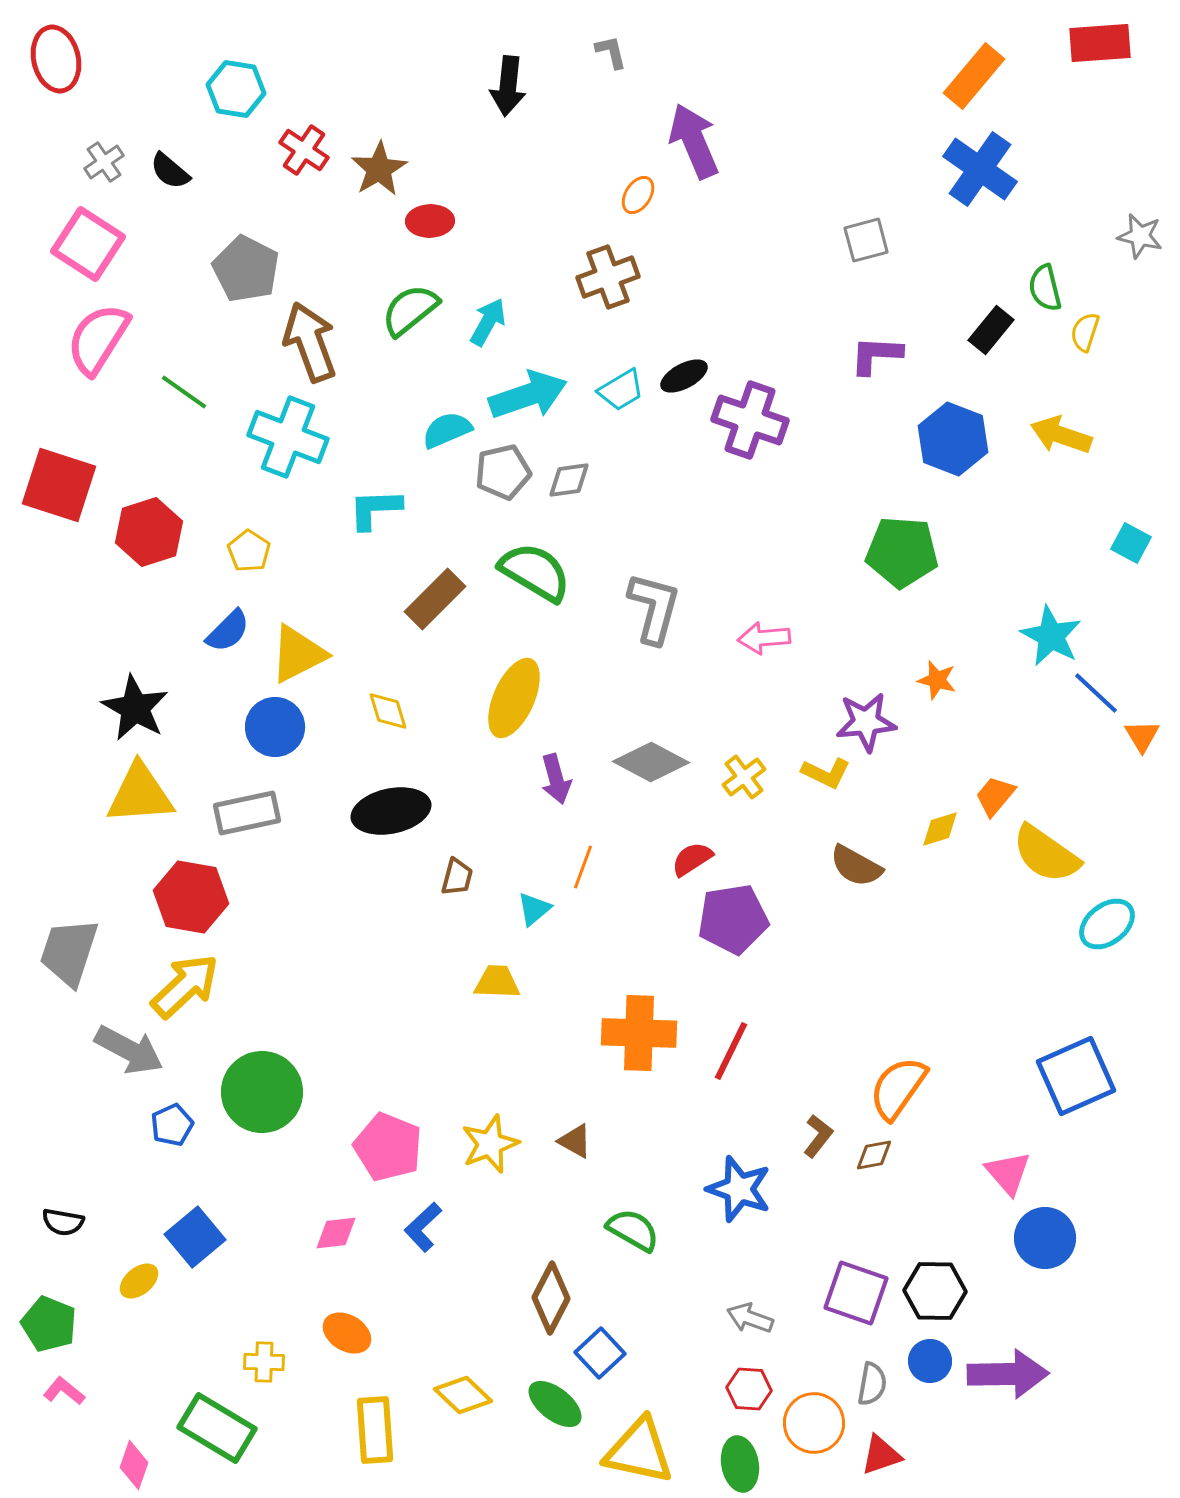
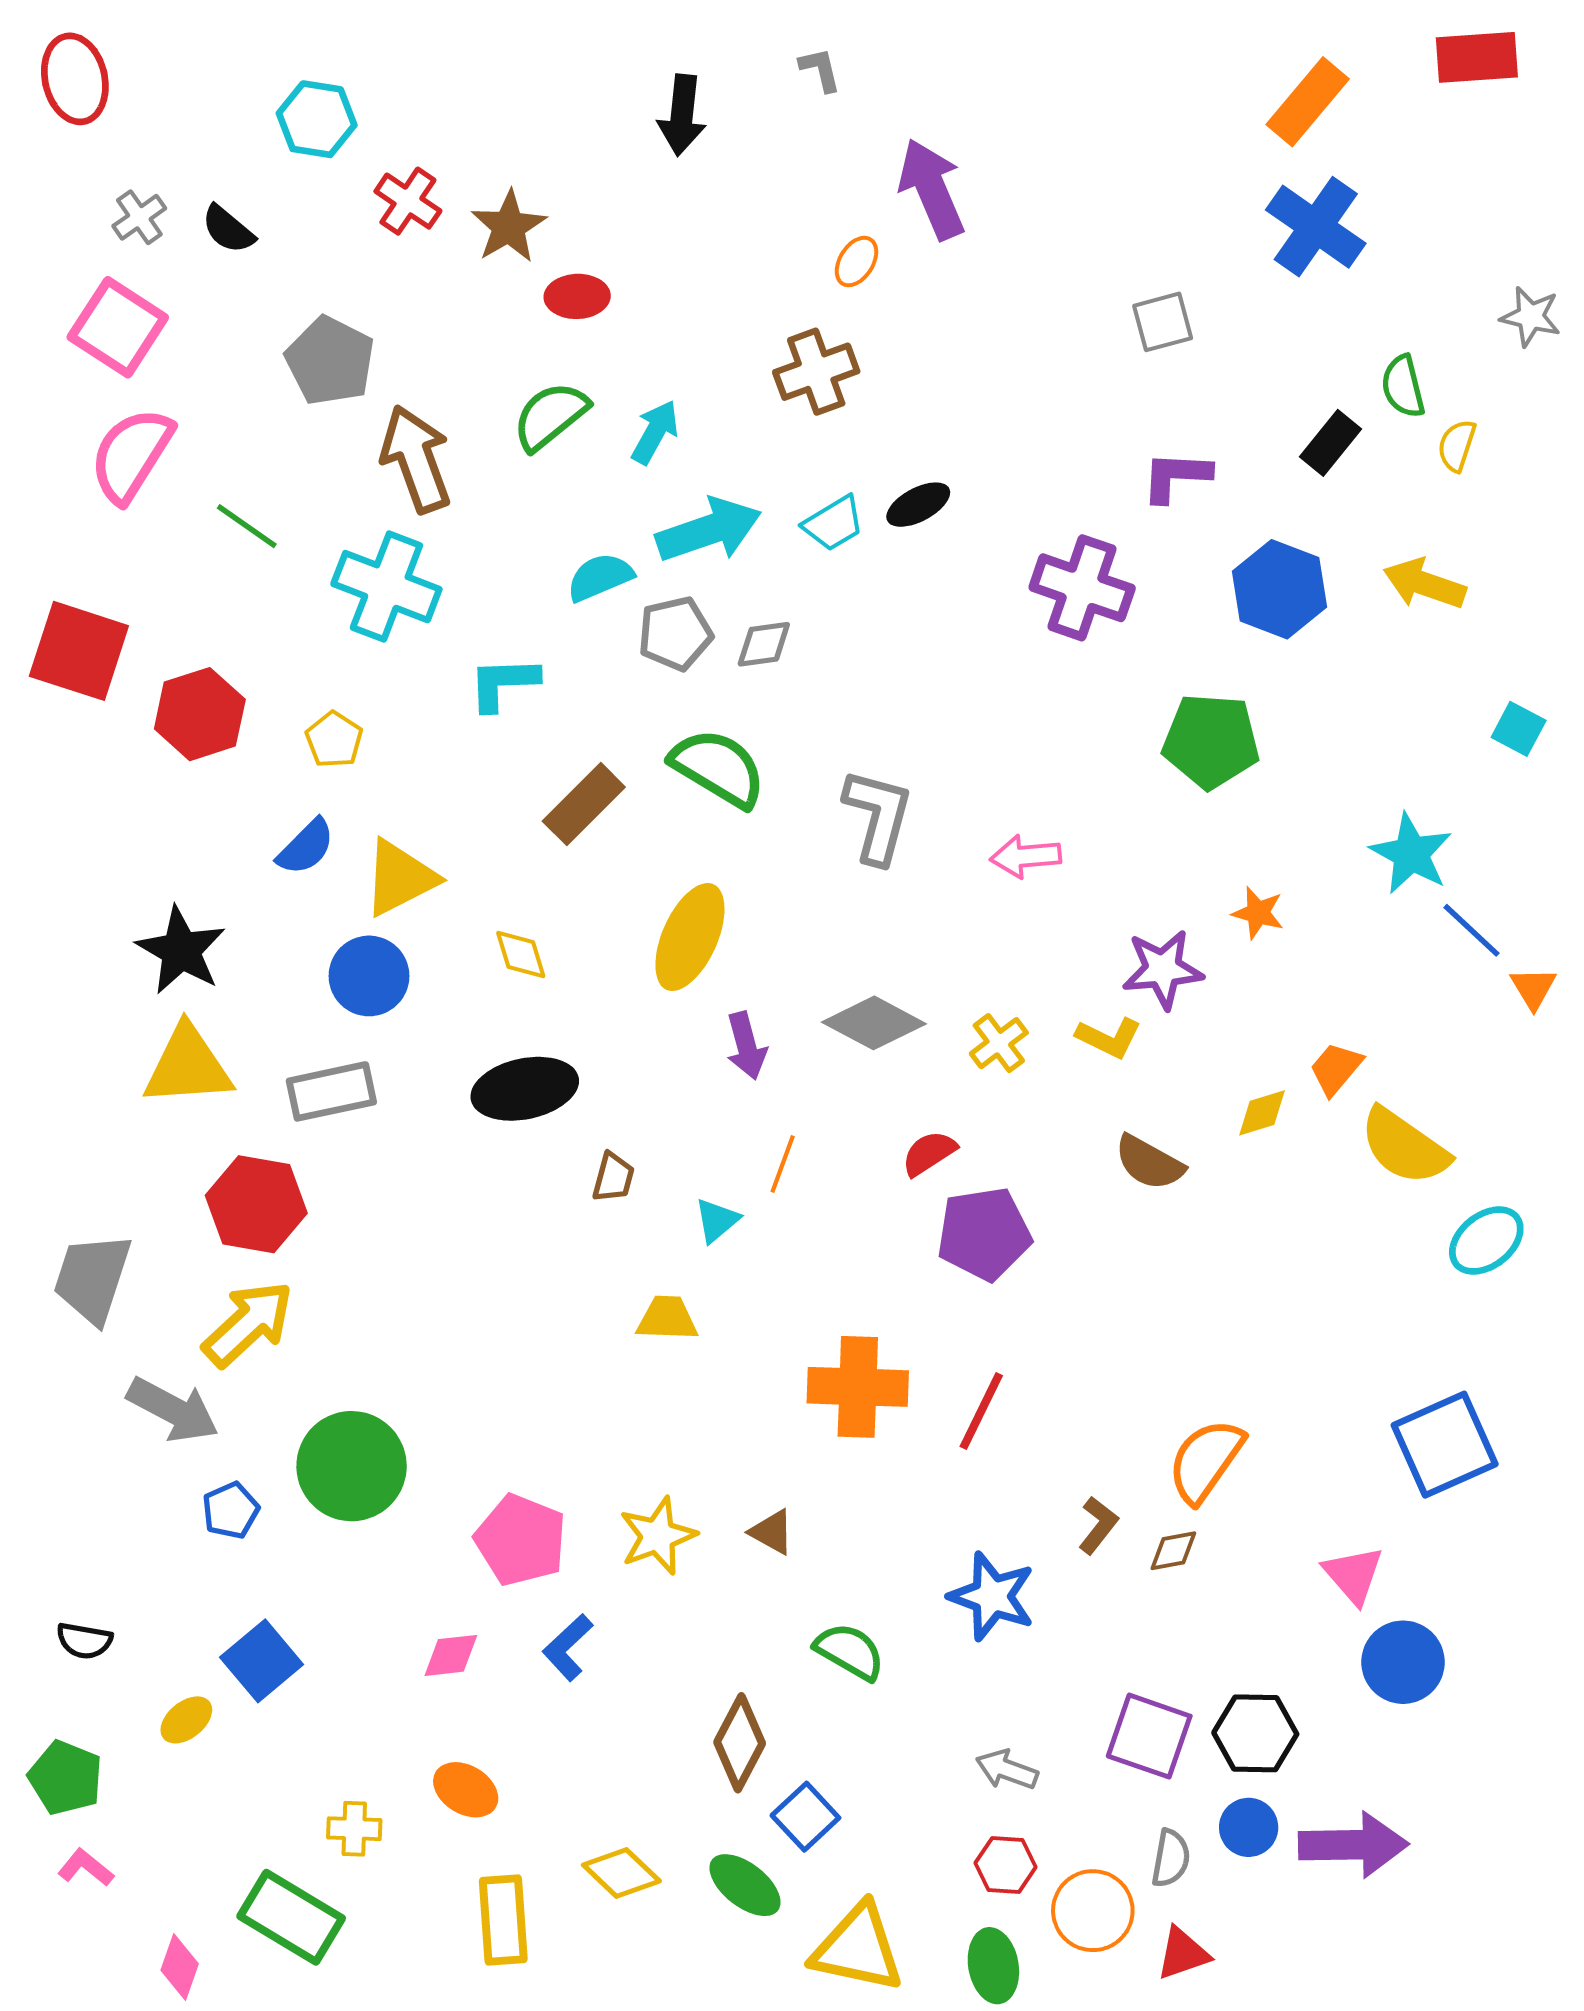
purple cross: (750, 420) -> (1082, 588), moved

